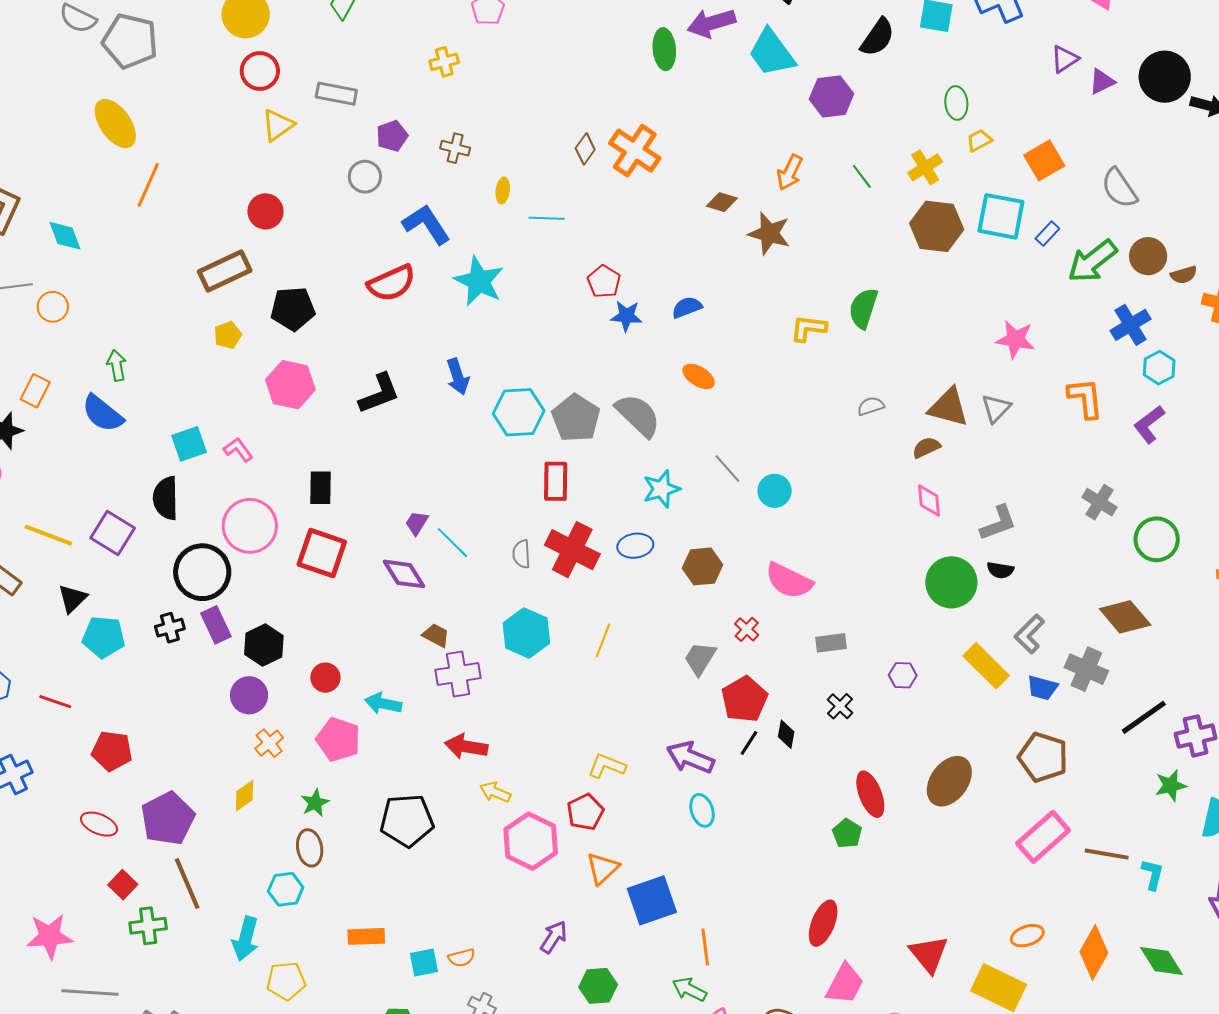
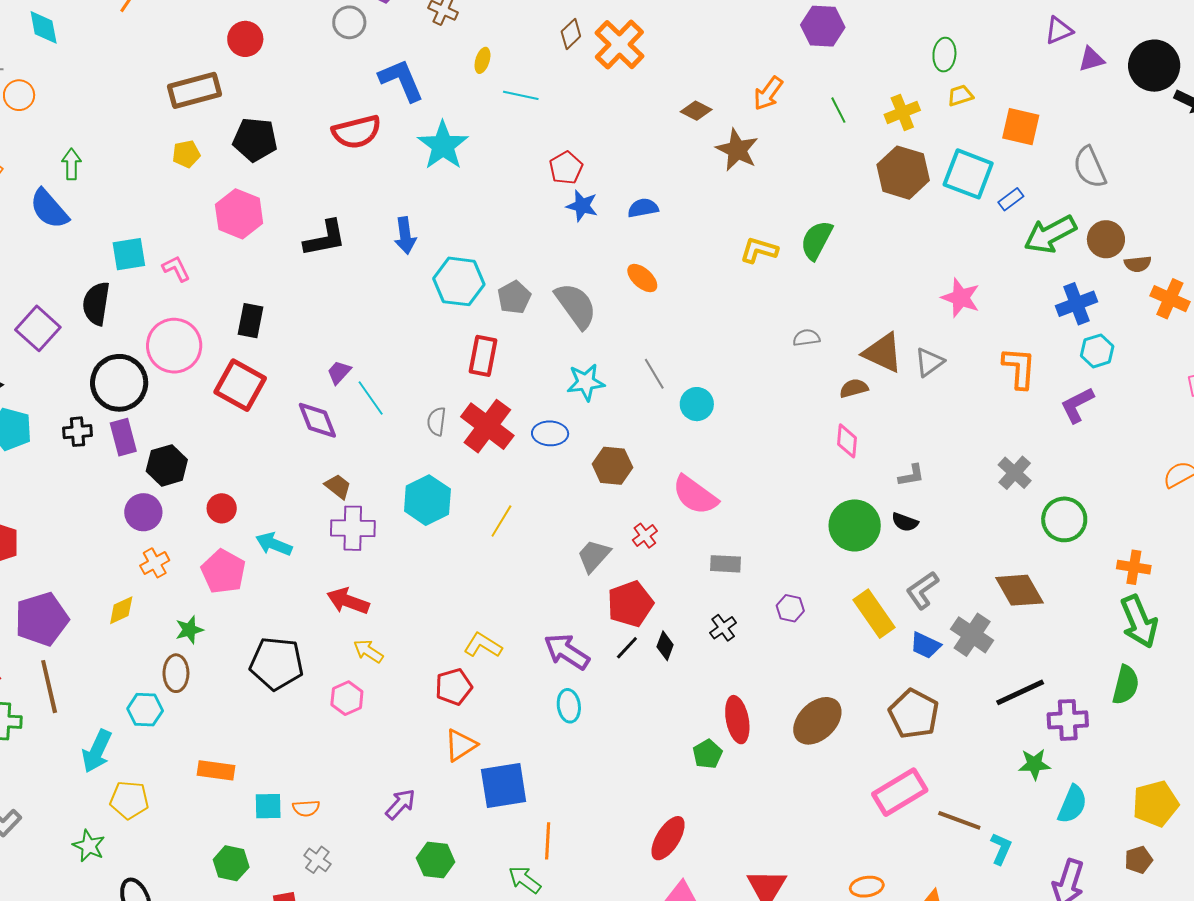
orange square: (1044, 160) -> (1021, 127), turned 33
gray pentagon: (576, 418) -> (514, 297), size x0.7
gray L-shape: (998, 523) -> (911, 475), size x0.7
pink hexagon: (531, 841) -> (347, 698), moved, size x0.6

